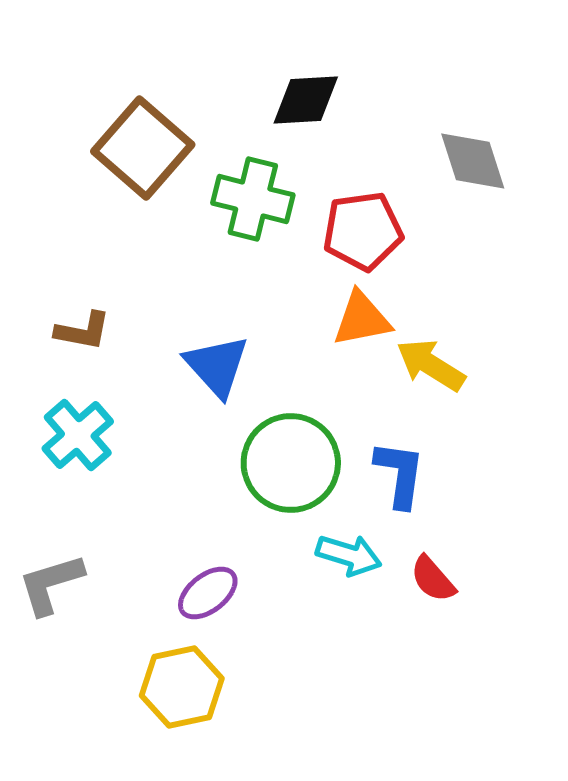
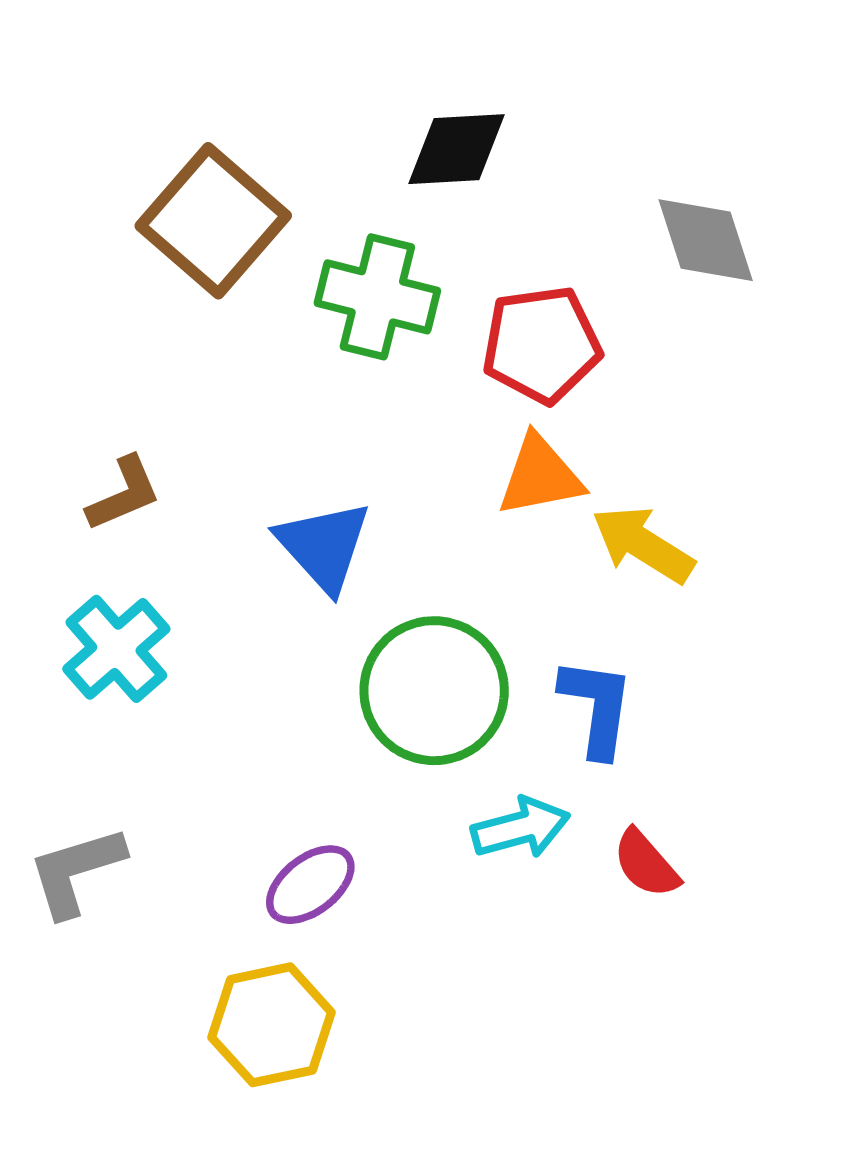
brown L-shape: (83, 331) -> (124, 494), turned -34
cyan arrow: (349, 555) -> (521, 828), turned -32

